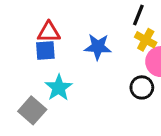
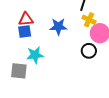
cyan star: (59, 88) -> (35, 55), turned 30
gray square: (32, 110) -> (19, 71), turned -30

